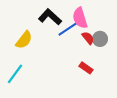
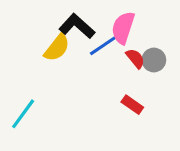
pink semicircle: (80, 18) -> (123, 28), turned 35
yellow semicircle: (24, 40) -> (57, 48), moved

